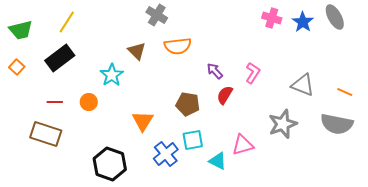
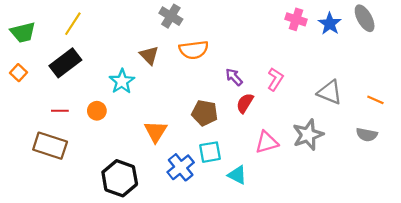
gray semicircle: (337, 124) -> (367, 135), size x0.6
pink triangle: (243, 145) -> (267, 142), moved

